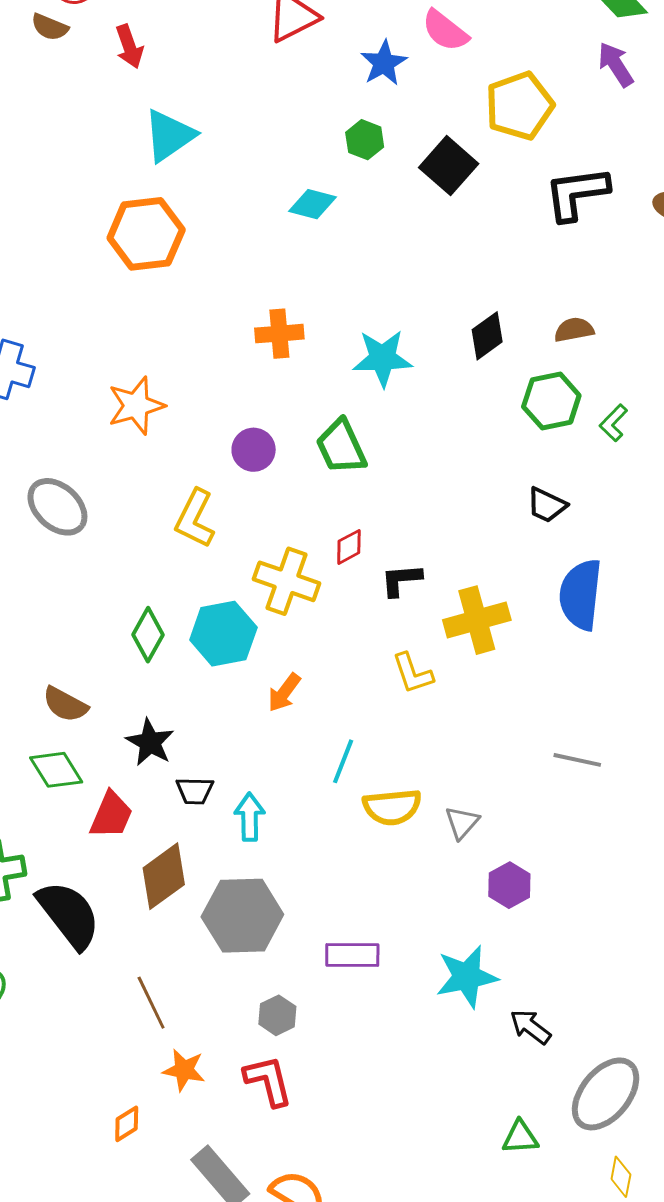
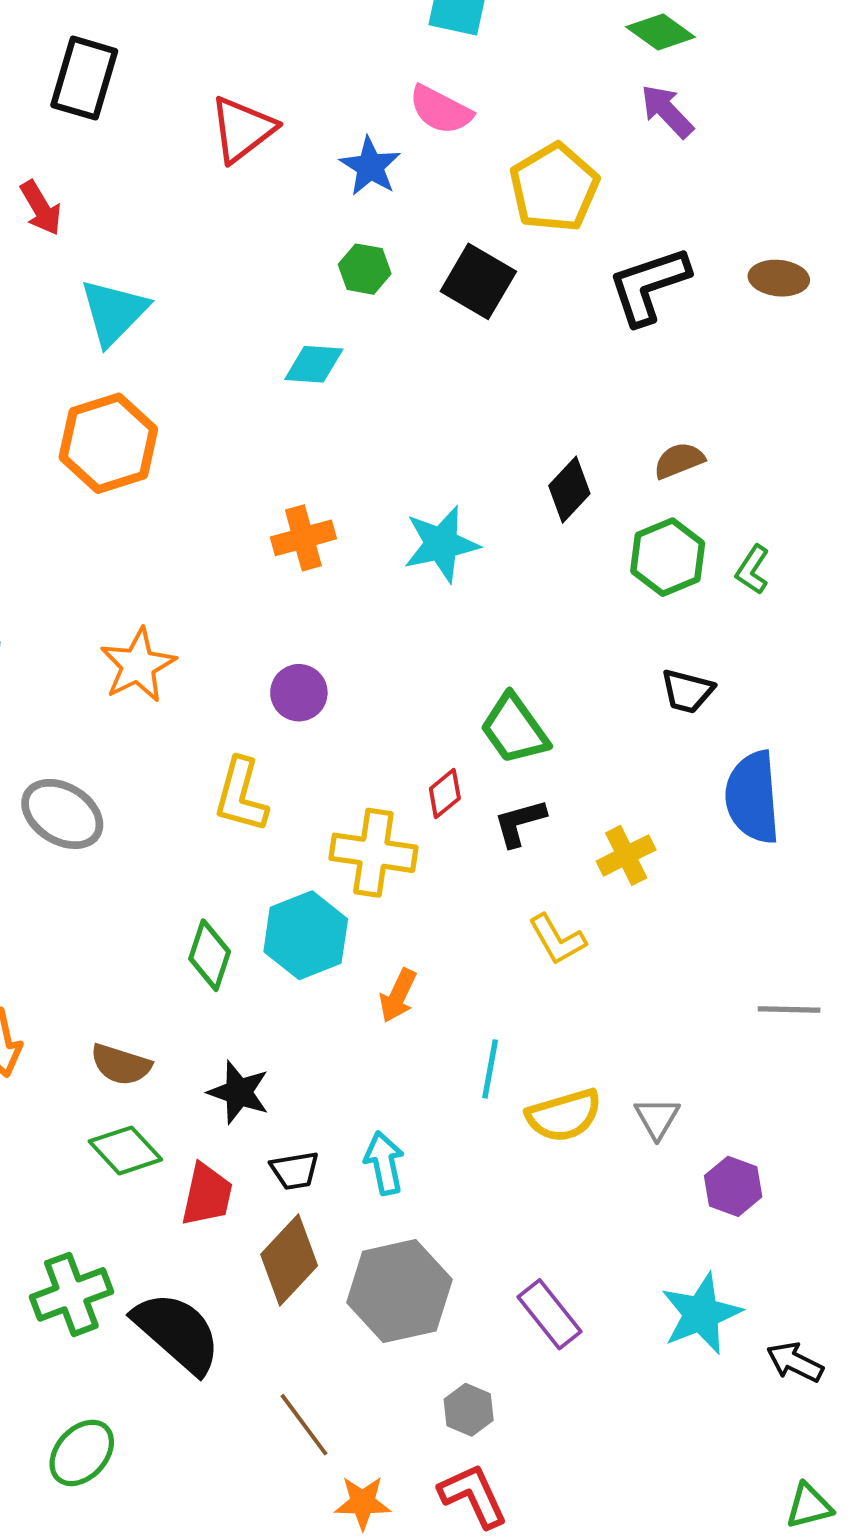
green trapezoid: (341, 447) -> (514, 729), moved
yellow cross: (477, 620) -> (626, 855), size x0.7
black trapezoid: (195, 791) -> (295, 1170), moved
purple rectangle: (352, 955) -> (550, 1314), turned 62

